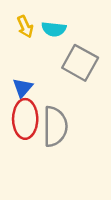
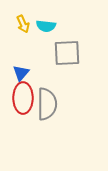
gray square: (80, 63) -> (67, 53), turned -32

